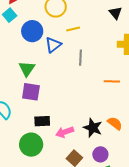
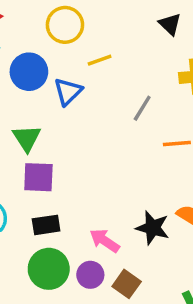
gray line: (80, 58) -> (142, 108), moved, turned 35
black rectangle: (42, 121) -> (46, 225), moved
pink arrow: (65, 132) -> (105, 241), turned 60
purple circle: (100, 154) -> (90, 275), moved

